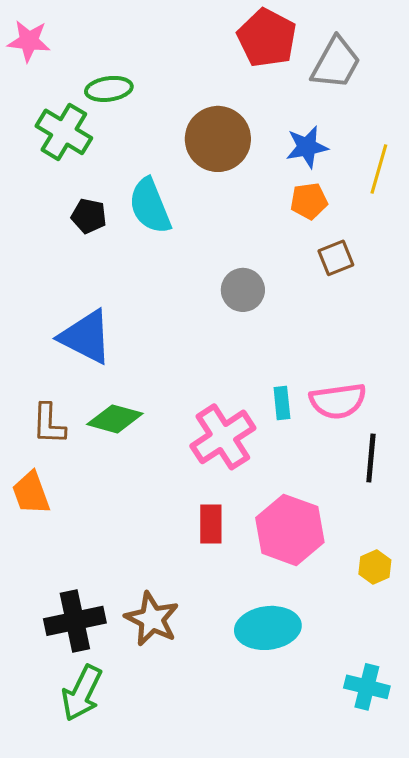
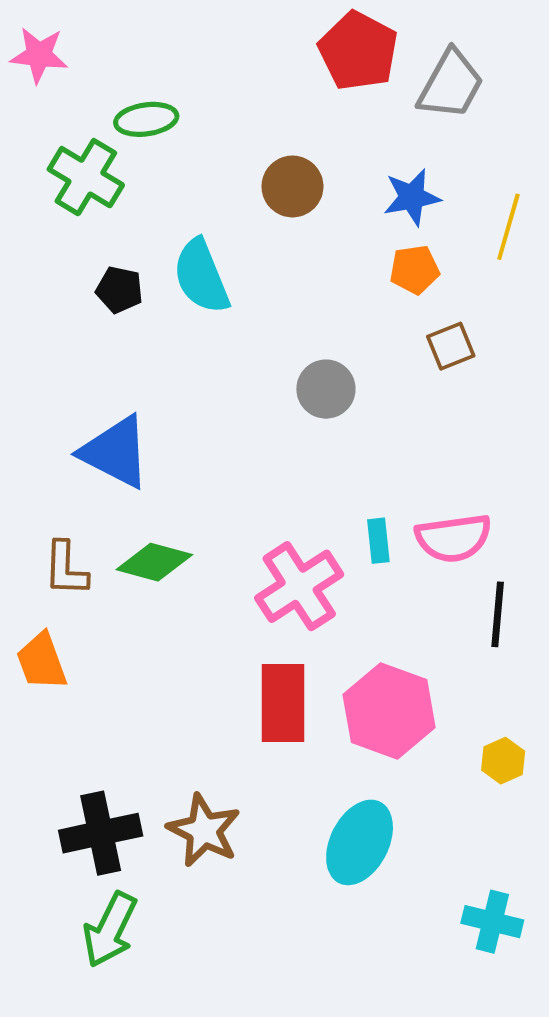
brown circle: (218, 139) -> (292, 186), size x0.7
red rectangle: (211, 524) -> (283, 703), size x1.5
cyan ellipse: (268, 628) -> (360, 842), turned -56

